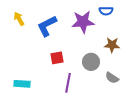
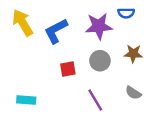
yellow arrow: (19, 19) -> (23, 23), size x1.6
gray circle: (91, 62) -> (100, 61), moved
purple line: (68, 83) -> (95, 100), moved, turned -42

